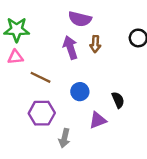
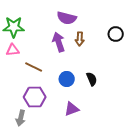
black semicircle: (118, 100) -> (92, 79), moved
purple triangle: (98, 120) -> (72, 109), moved
gray arrow: (64, 138) -> (21, 118), moved

